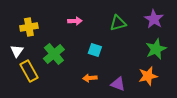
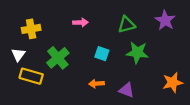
green star: (156, 49) -> (137, 52), moved, turned 30
yellow rectangle: (29, 71) -> (31, 76), turned -45
orange star: (148, 76) -> (173, 83), moved

